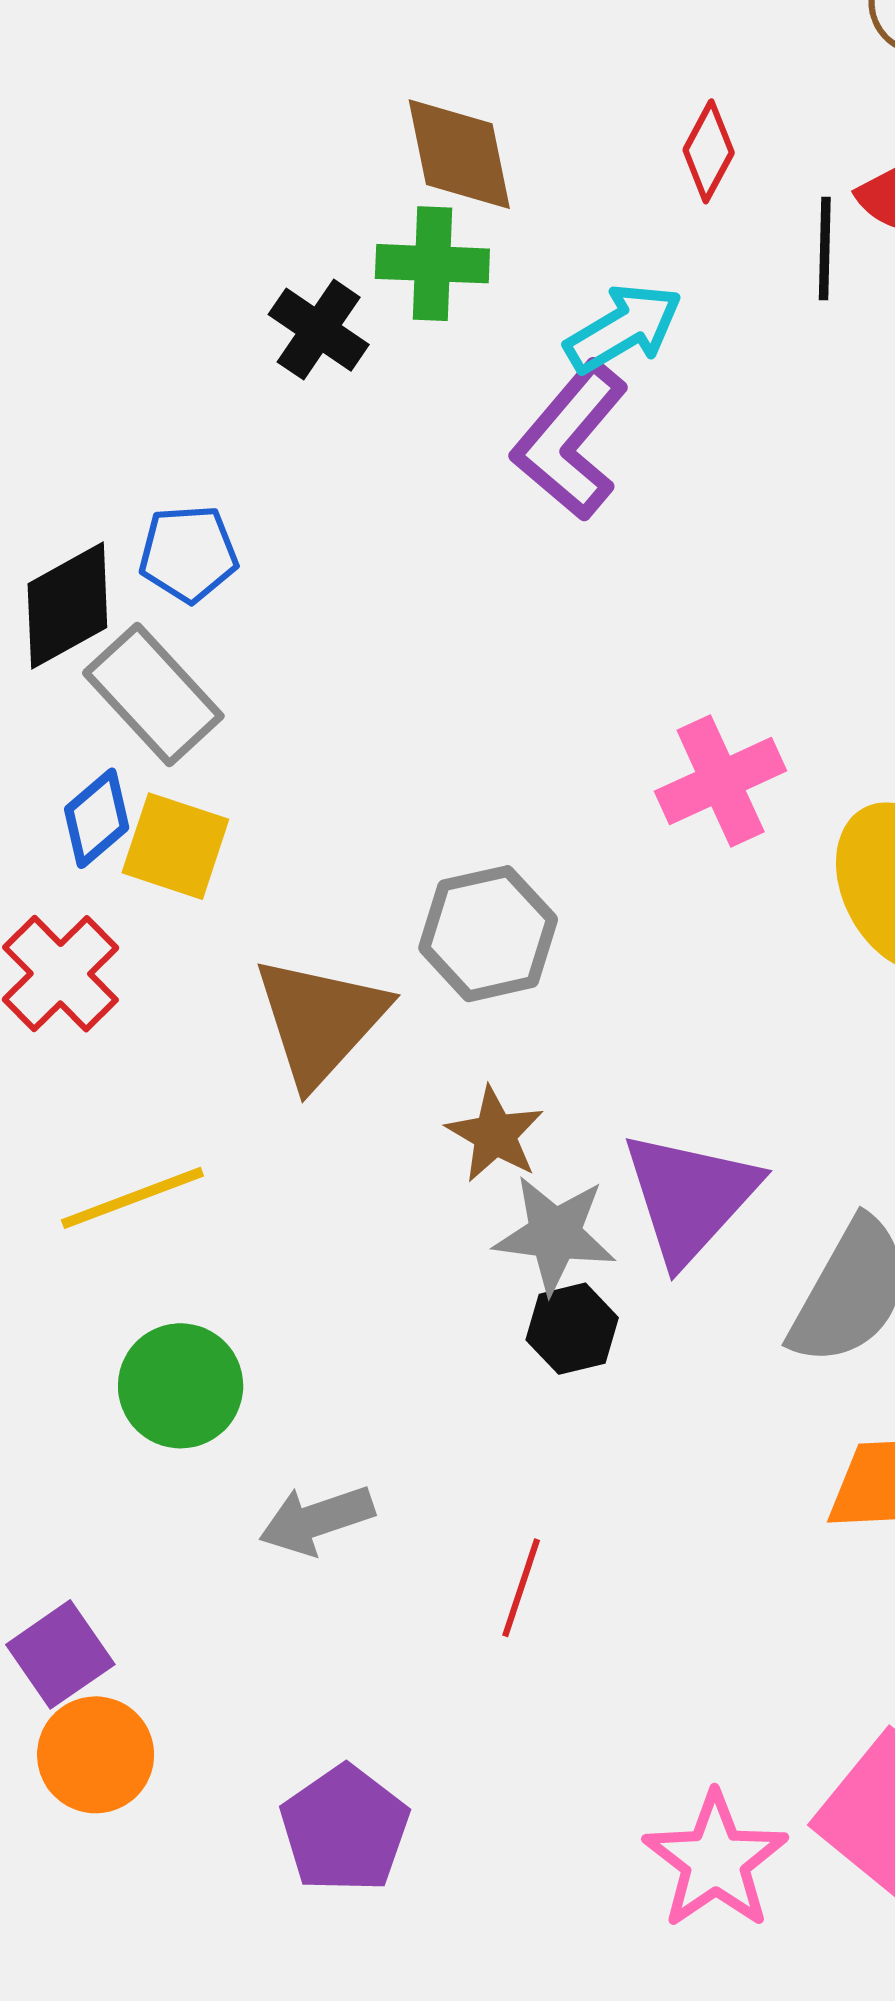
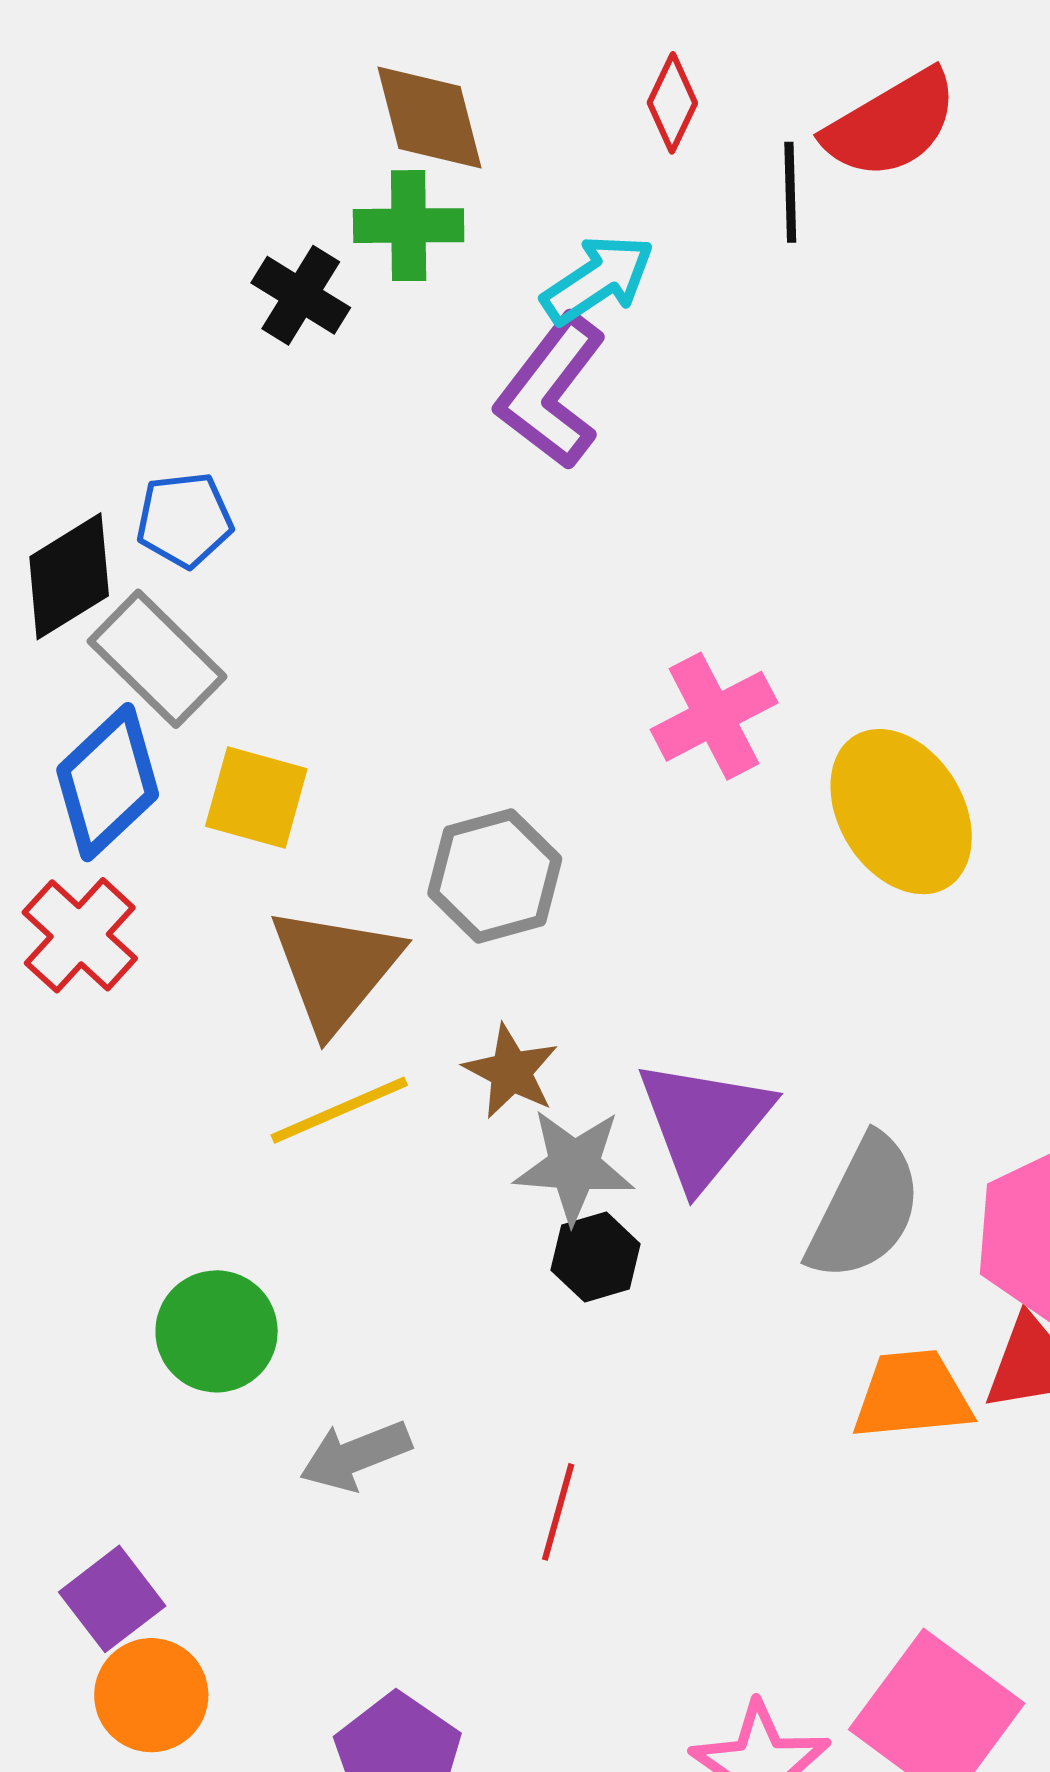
blue diamond: (97, 818) -> (108, 782), size x1.6
yellow square: (175, 846) -> (256, 797), moved
yellow line: (132, 1198) -> (339, 1110), moved

